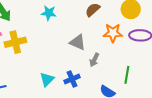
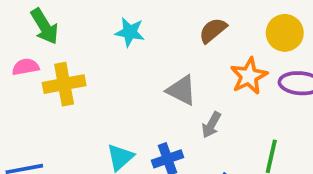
orange star: (113, 33) -> (249, 76), turned -30

